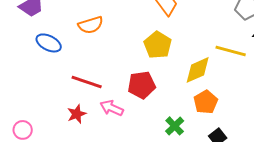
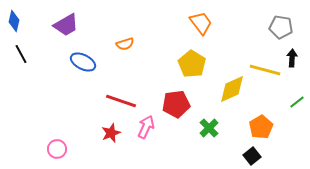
orange semicircle: (91, 25) -> (125, 44), size x0.7
orange pentagon: (206, 102) -> (261, 127), moved
pink arrow: (112, 108) -> (146, 127), turned 90
green cross: (175, 126) -> (209, 128), moved

